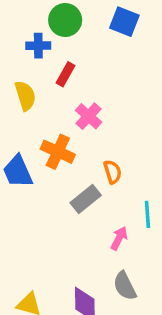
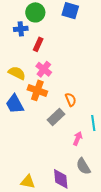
yellow semicircle: (25, 96) -> (17, 73), moved, turned -42
pink cross: (89, 116) -> (44, 69), moved

